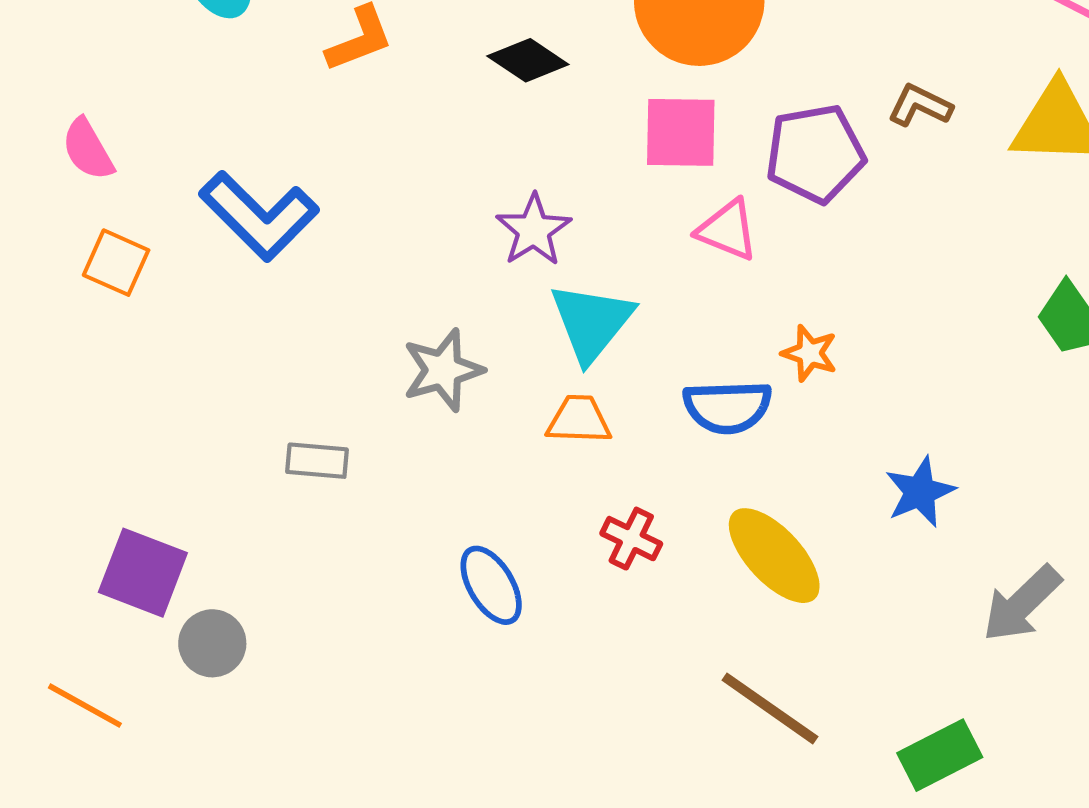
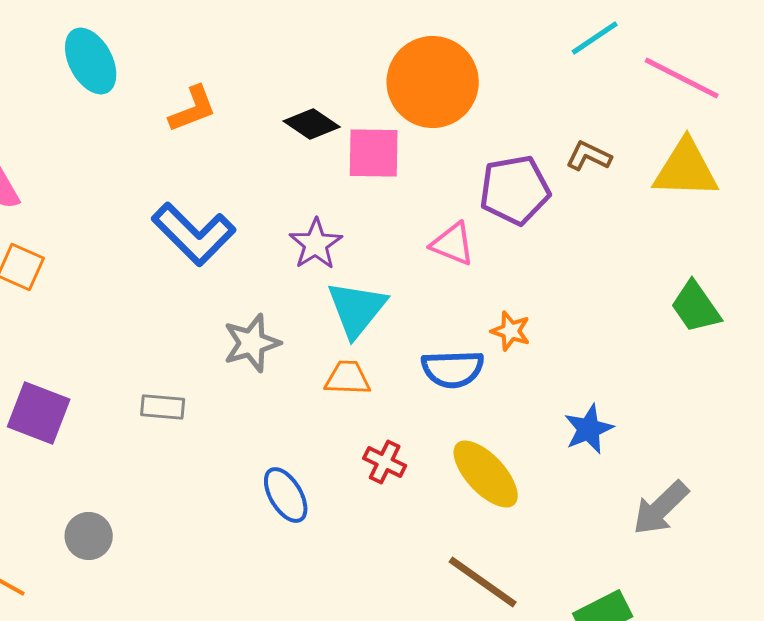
pink square: (681, 132) -> (374, 153), moved
blue L-shape: (259, 216) -> (194, 234), moved
purple square: (143, 573) -> (39, 413), moved

